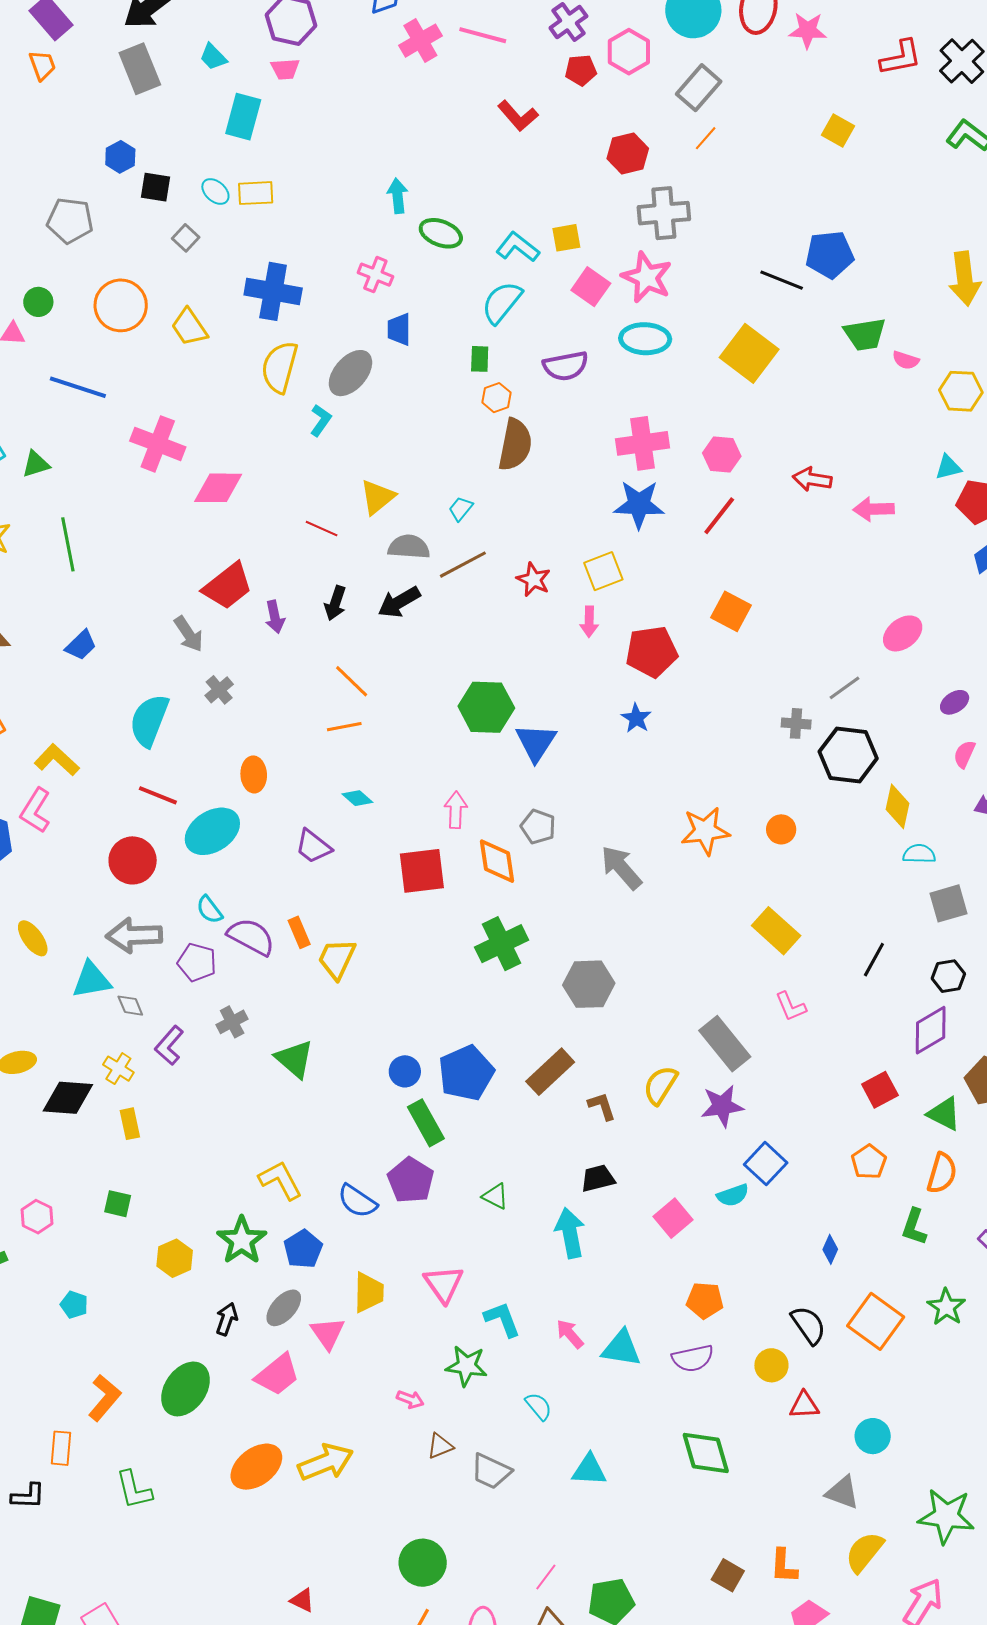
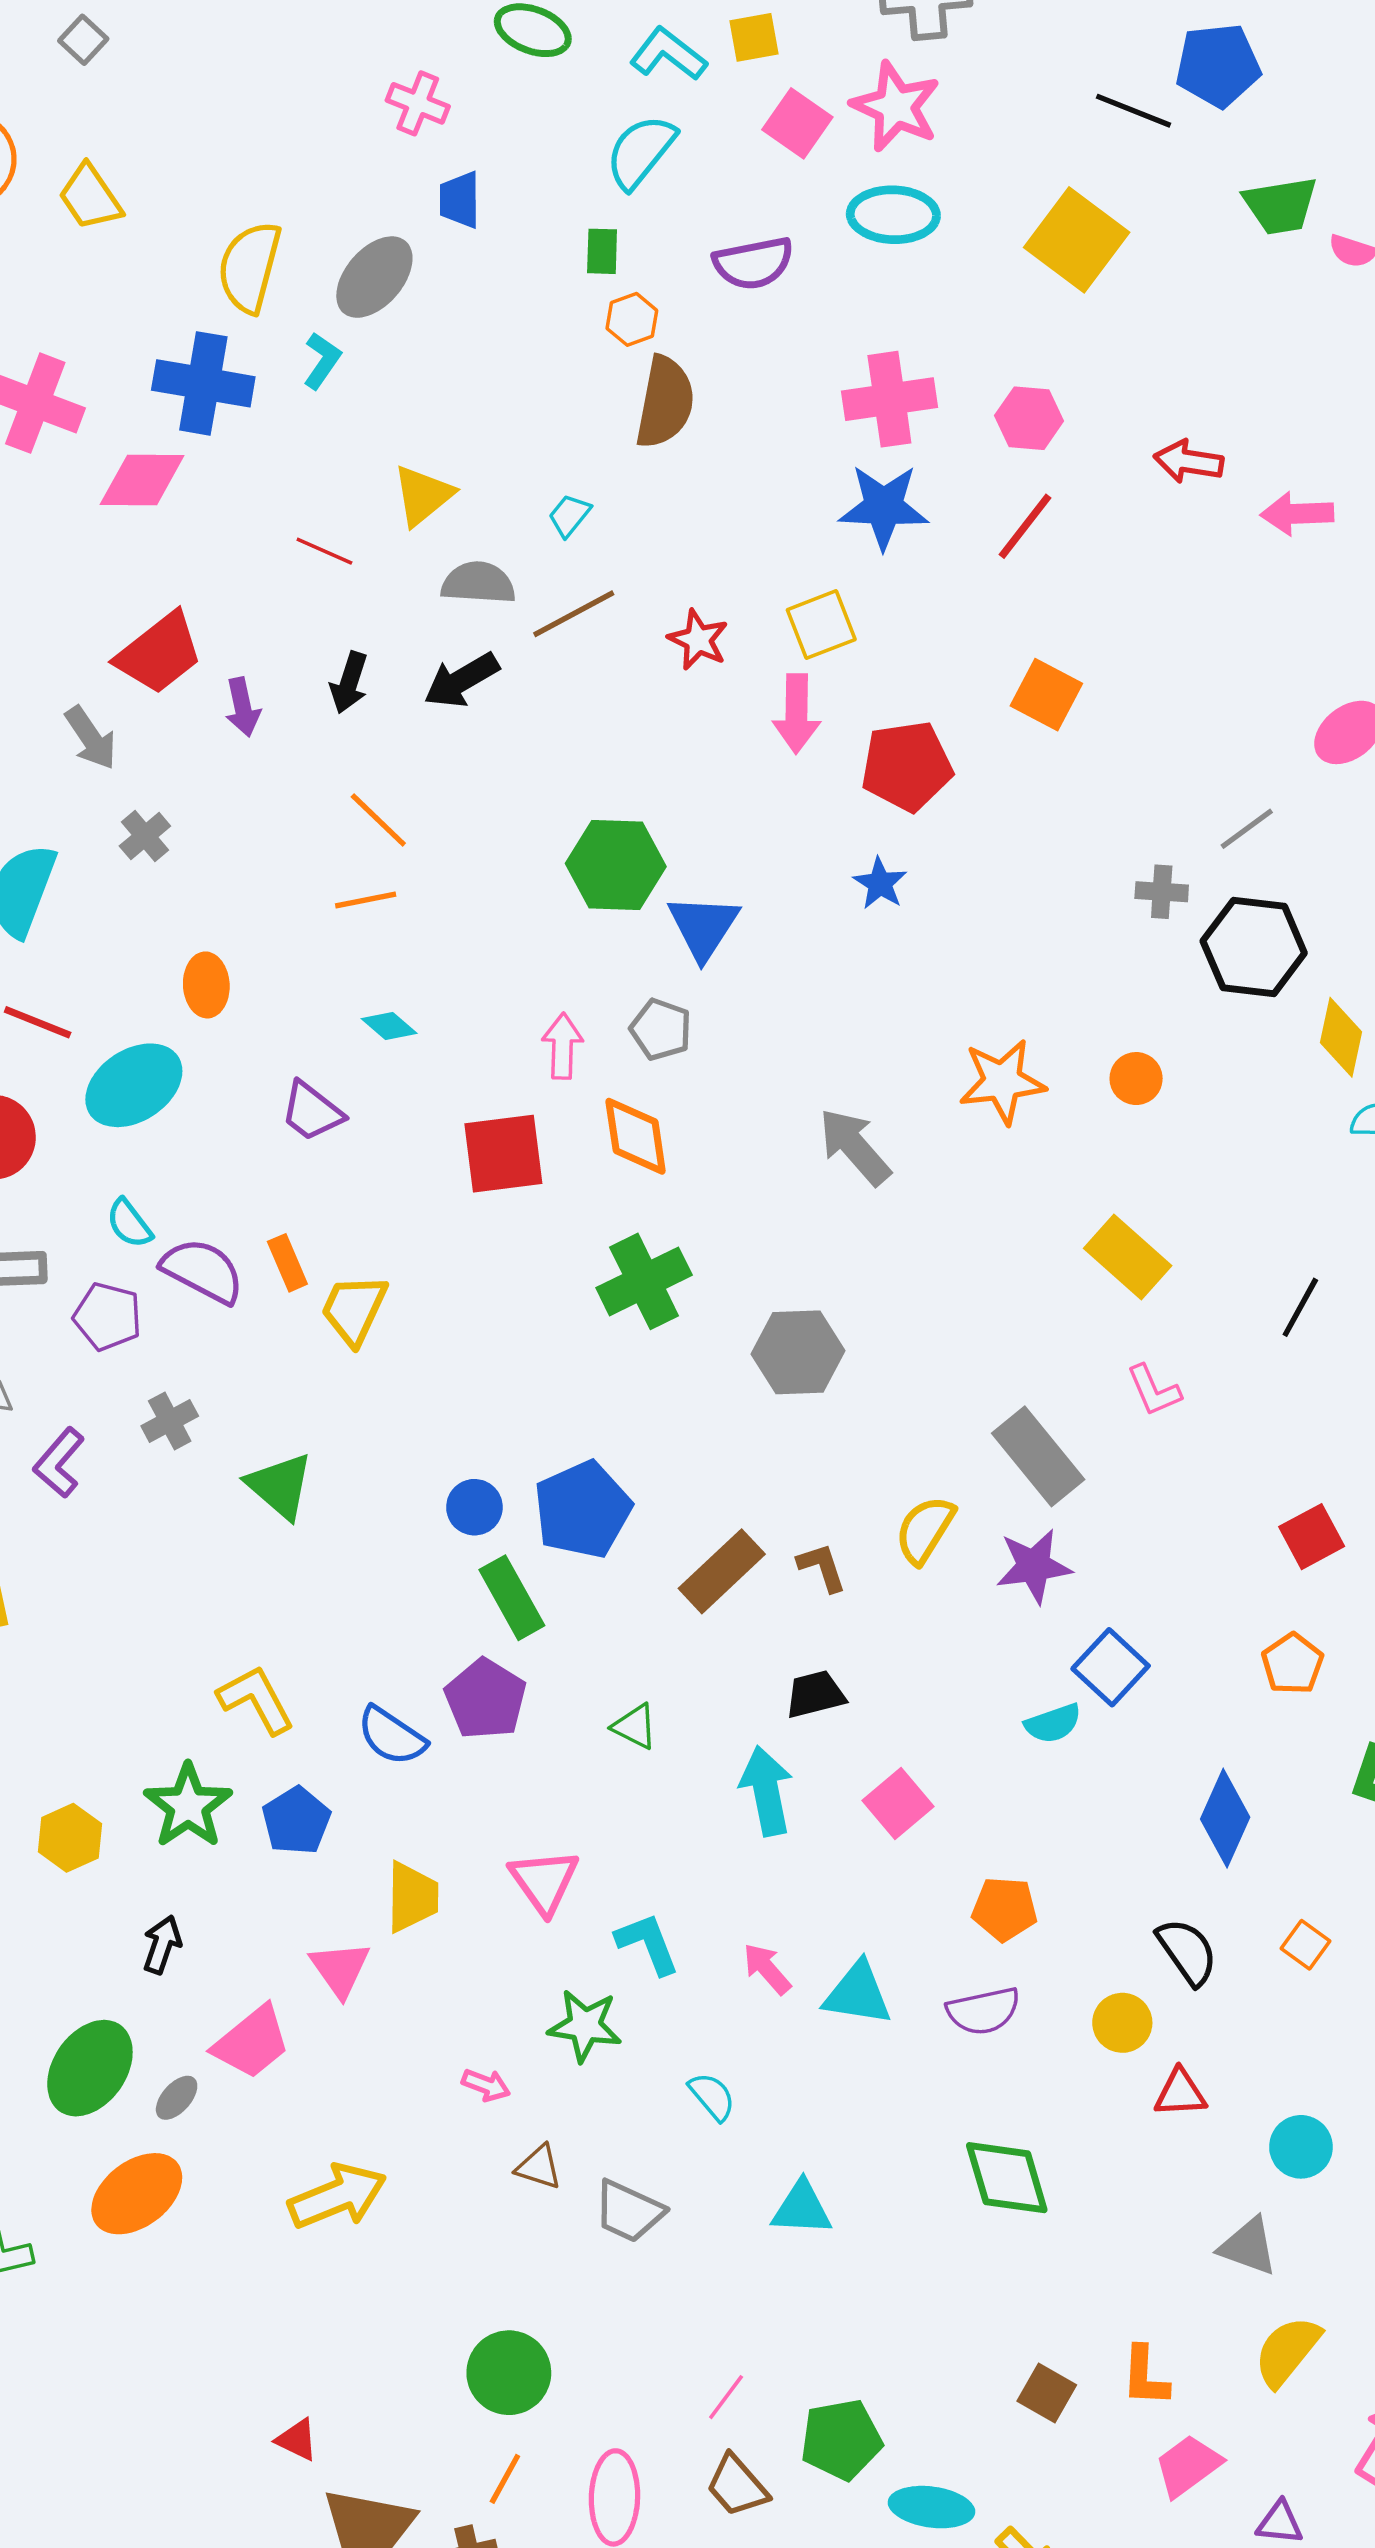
blue cross: (273, 291) -> (203, 383), moved
pink arrow: (589, 622) -> (797, 714), size x1.4
gray pentagon: (538, 827) -> (661, 1029), moved
brown rectangle: (550, 1072) -> (722, 1571), moved
pink square: (673, 1218) -> (898, 1804), moved
blue diamond: (830, 1249) -> (1225, 1818), size x1.8
gray ellipse: (284, 1308) -> (177, 2098), moved, size x0.7
orange square: (876, 1321) -> (1306, 1945), size x0.5
brown triangle: (440, 1446) -> (539, 2167), turned 40
orange ellipse: (256, 1467) -> (137, 2194), moved

